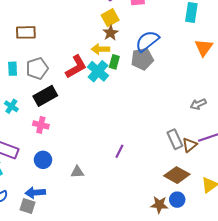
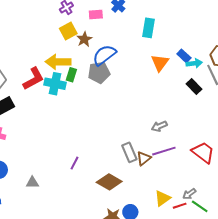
brown star: (110, 33) -> (84, 39), moved
yellow arrow: (100, 49) -> (58, 62), size x1.4
cyan cross: (98, 71) -> (55, 84), turned -30
gray arrow: (198, 104) -> (159, 126), moved
brown diamond: (177, 175) -> (109, 182), moved

